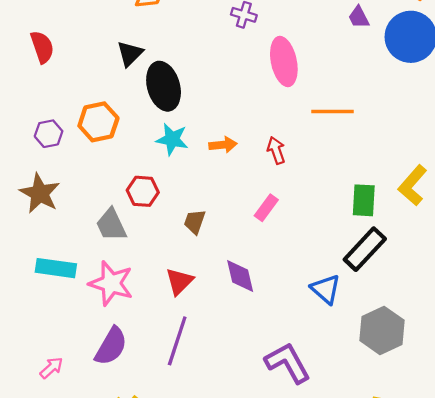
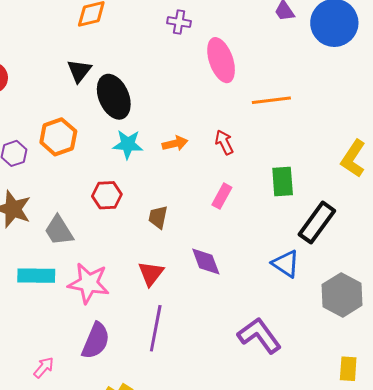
green rectangle: (364, 200) -> (283, 181), moved
gray trapezoid: (111, 225) -> (59, 230), moved

